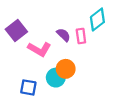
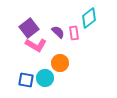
purple square: (16, 30) -> (29, 28), moved
cyan circle: (56, 78) -> (45, 78), moved

